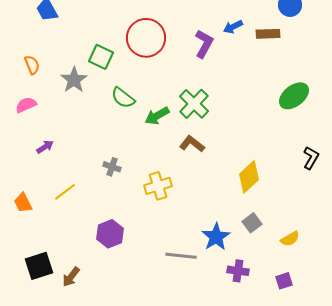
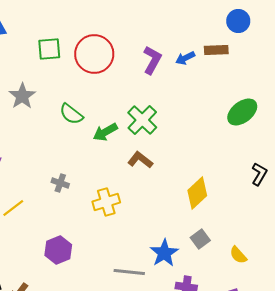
blue arrow: (233, 27) -> (185, 58), moved
green square: (101, 57) -> (49, 49), moved, turned -30
yellow semicircle: (290, 239) -> (238, 255), turned 78

